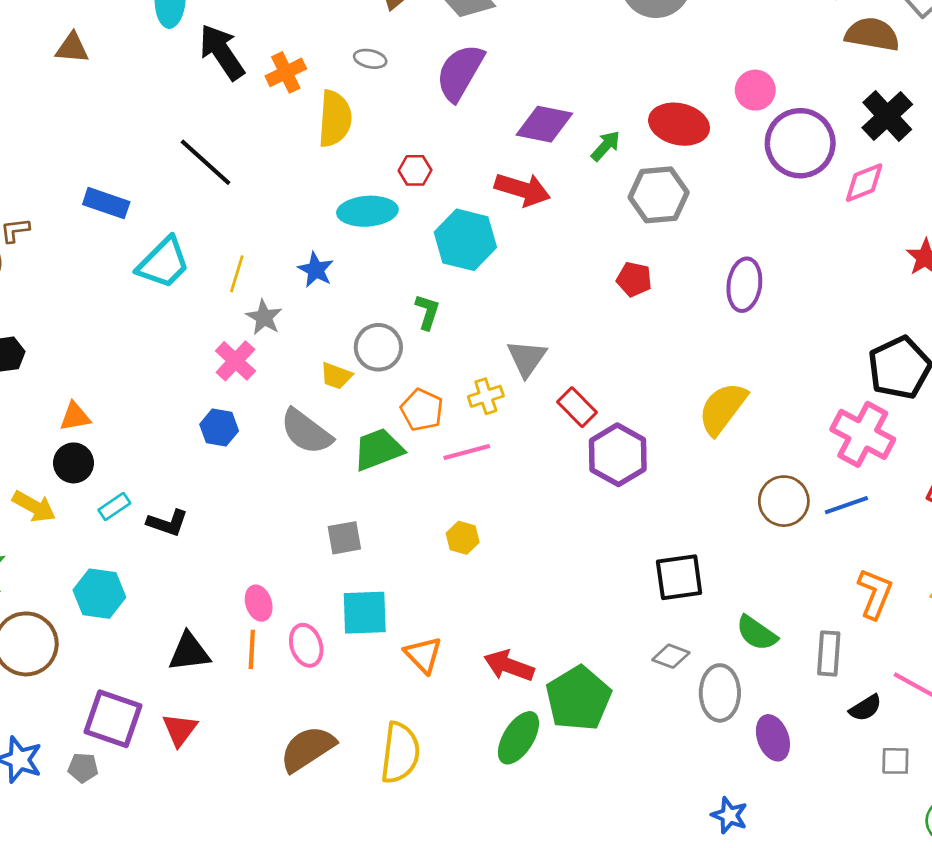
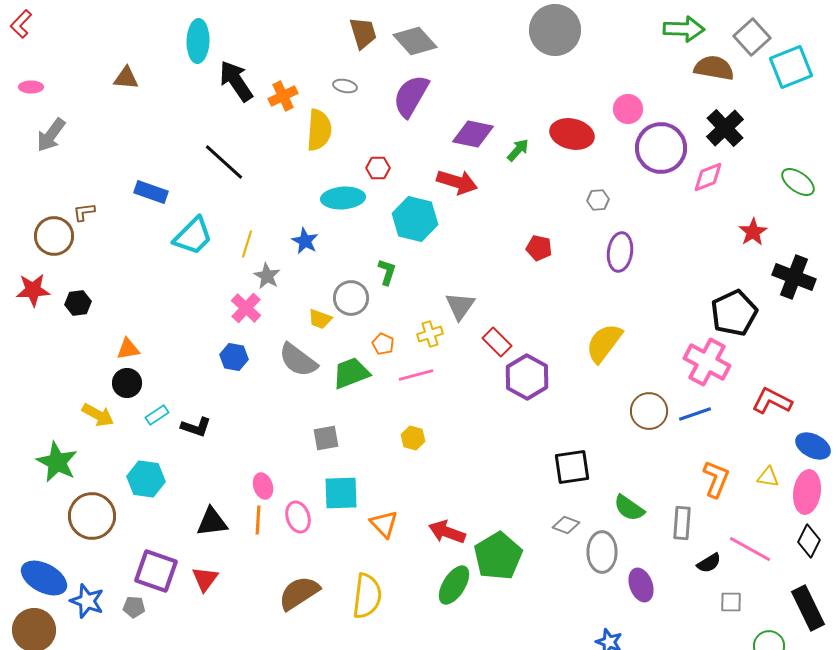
gray hexagon: (659, 195) -> (598, 200), moved, size x0.5
orange pentagon: (422, 410) -> (383, 344), size x0.7

